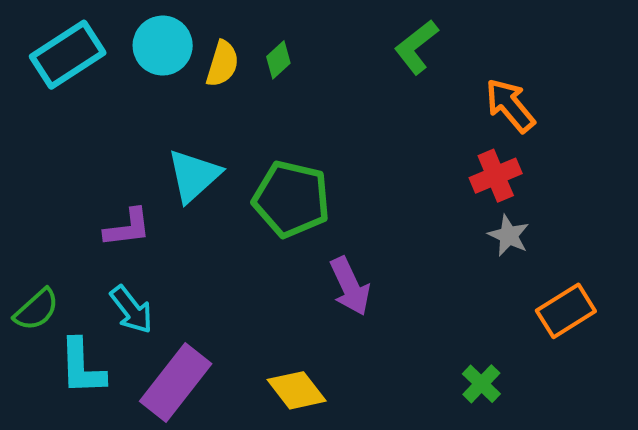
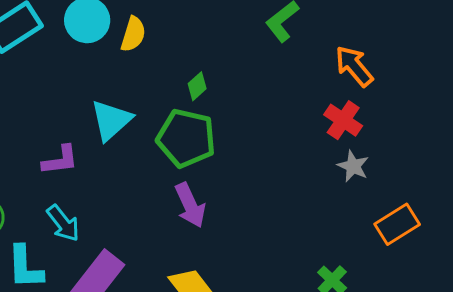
green diamond: (278, 60) -> (197, 86), moved
red cross: (496, 176) -> (343, 120), turned -33
purple arrow: (350, 286) -> (190, 205), moved

